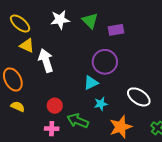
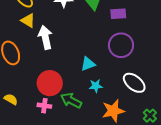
purple circle: (105, 62) -> (121, 45), moved
yellow semicircle: (18, 106) -> (11, 99), moved
red circle: (55, 106) -> (50, 83), size x1.6

